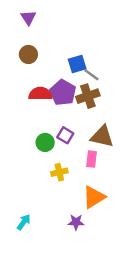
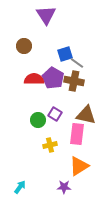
purple triangle: (28, 18) -> (46, 15), moved, size x1.5
brown cross: (88, 96) -> (74, 81), turned 30
pink rectangle: (91, 159) -> (77, 134), size x1.5

